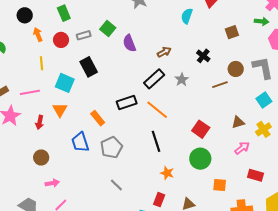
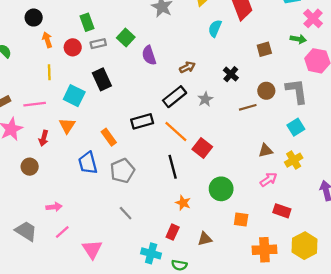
green rectangle: (64, 13) -> (87, 22), moved
red square: (201, 129) -> (202, 148), moved
brown circle: (41, 157) -> (30, 167), moved

